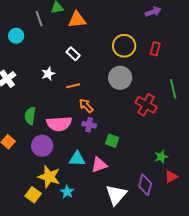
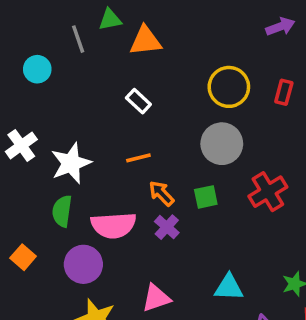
white star: (48, 74) -> (71, 163), moved, size x1.6
red cross: (146, 105) -> (268, 192), turned 30
purple cross: (89, 125) -> (167, 227), turned 32
green square: (112, 141) -> (206, 197), moved, turned -32
cyan triangle: (77, 159) -> (229, 287), moved
pink triangle: (99, 165) -> (156, 298), moved

